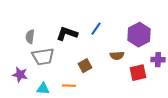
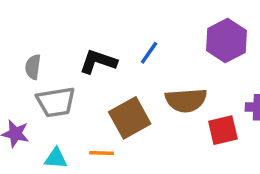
purple hexagon: (139, 35) -> (226, 40), moved
brown semicircle: (117, 56) -> (186, 100), size x1.6
brown square: (85, 66) -> (130, 118), size x1.6

